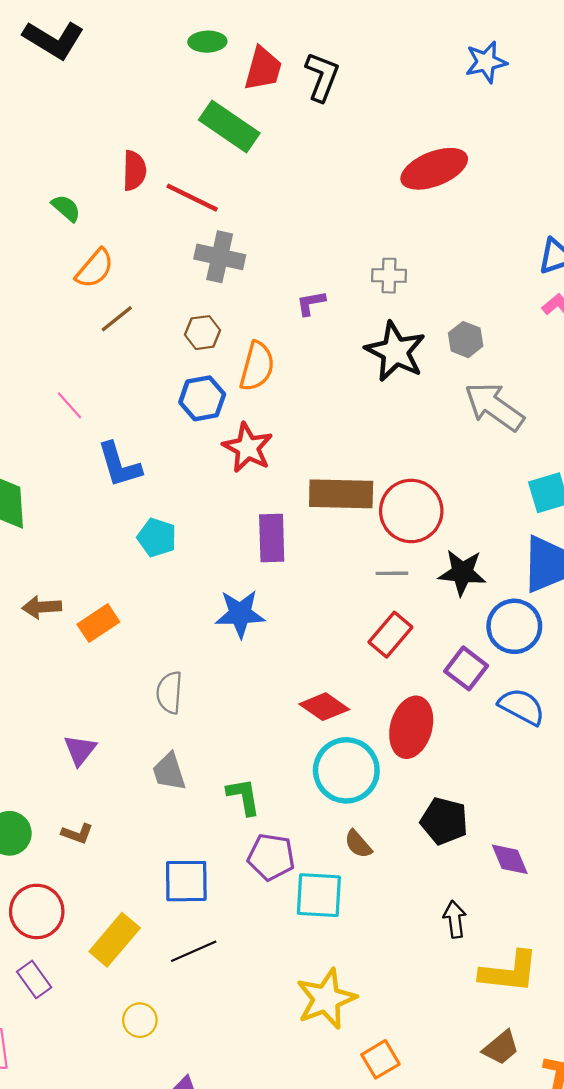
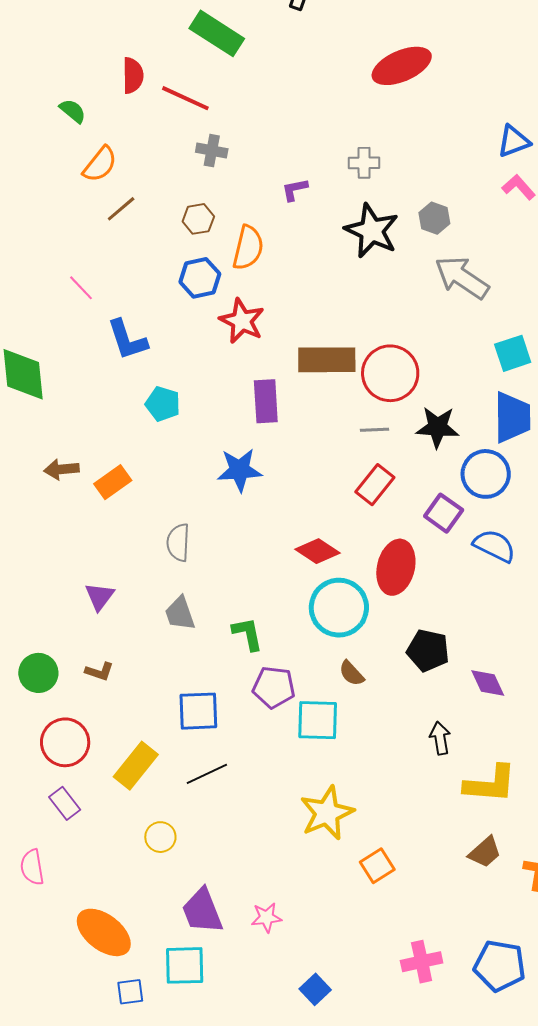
gray cross: (220, 257) -> (212, 151), size x0.7

